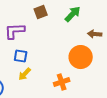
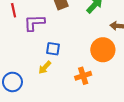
blue square: (21, 56) -> (53, 49), moved

